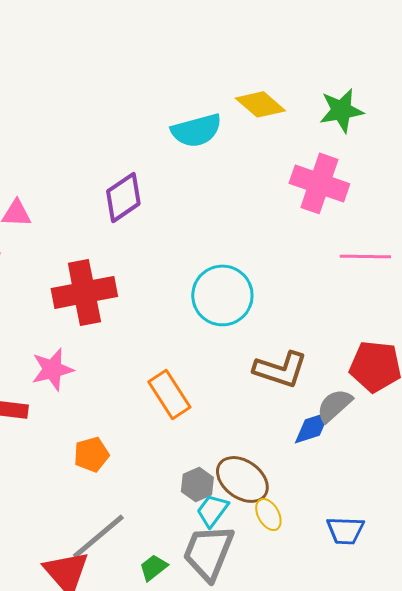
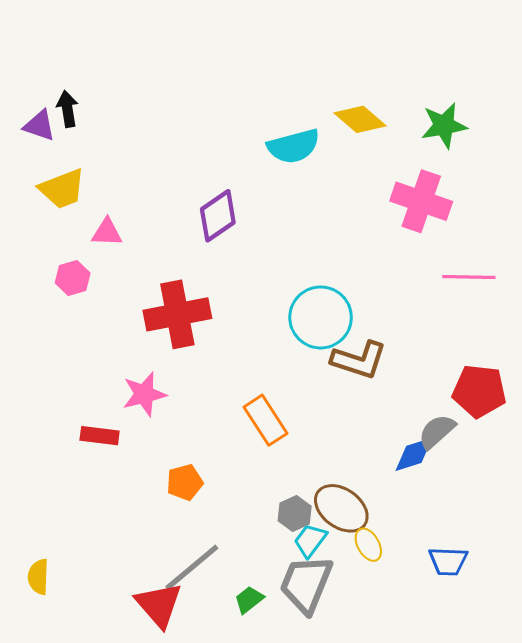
brown L-shape: (280, 369) -> (359, 360), moved

